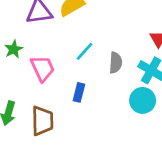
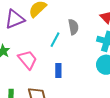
gray semicircle: (116, 63) -> (73, 27), moved

